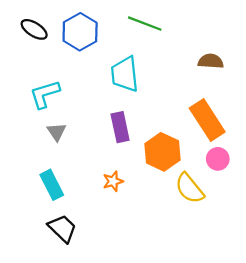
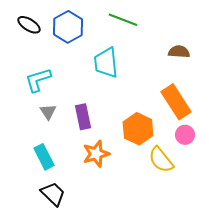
purple rectangle: (120, 127) -> (83, 117), moved
orange star: (113, 181) -> (96, 154), size x1.5

